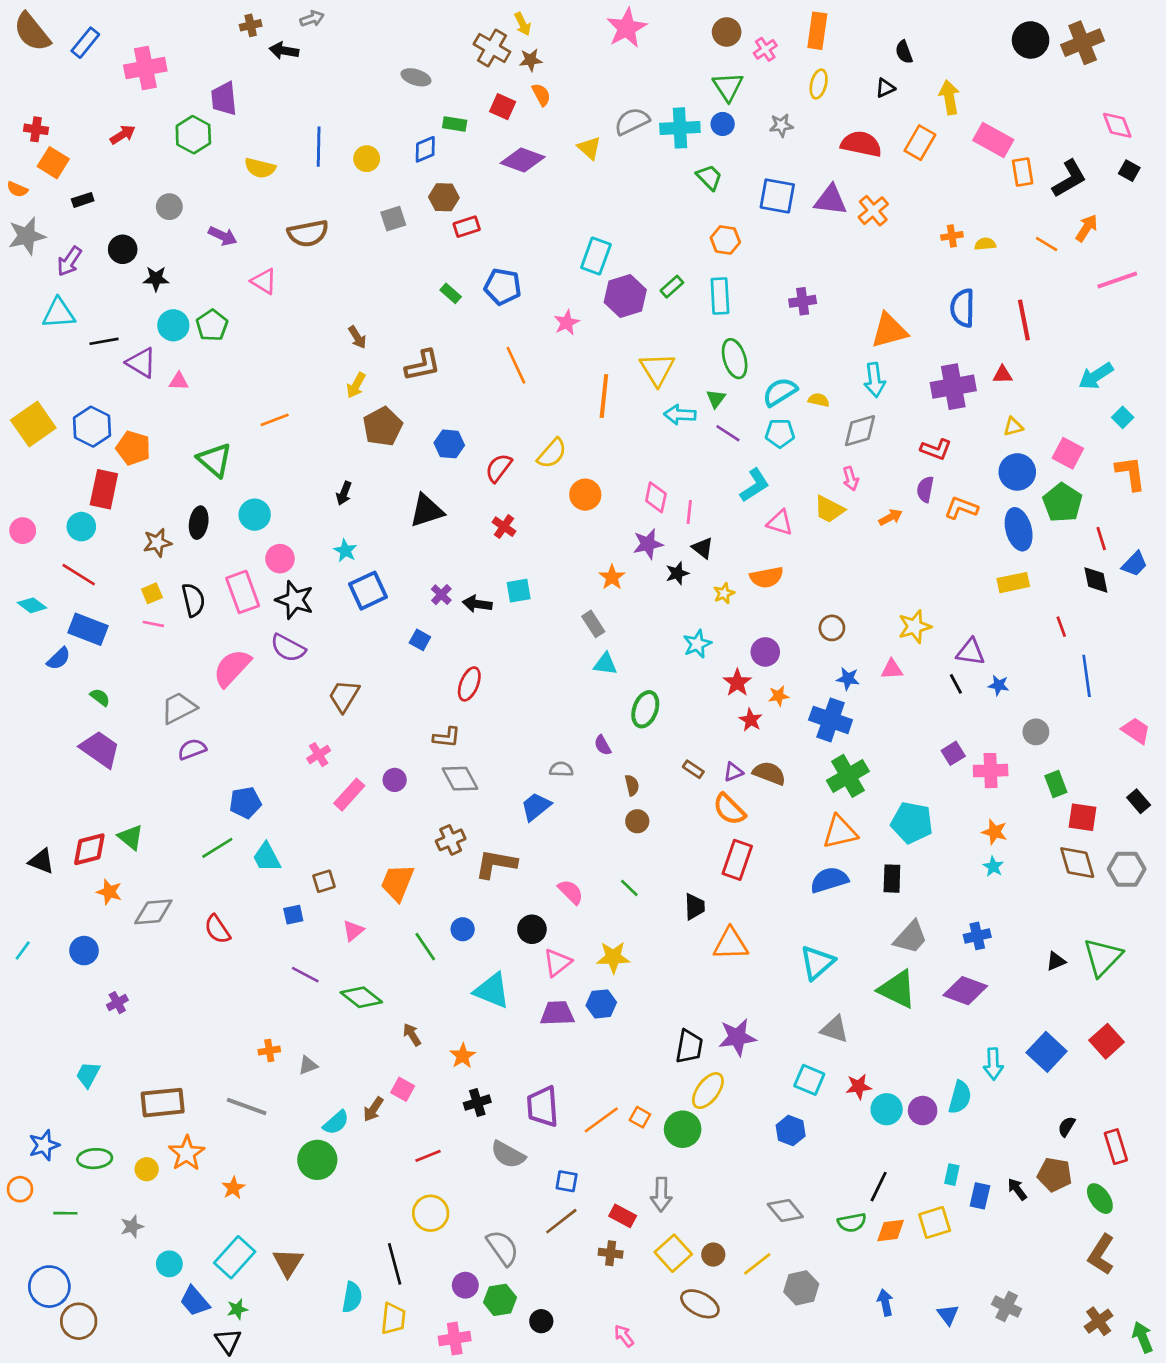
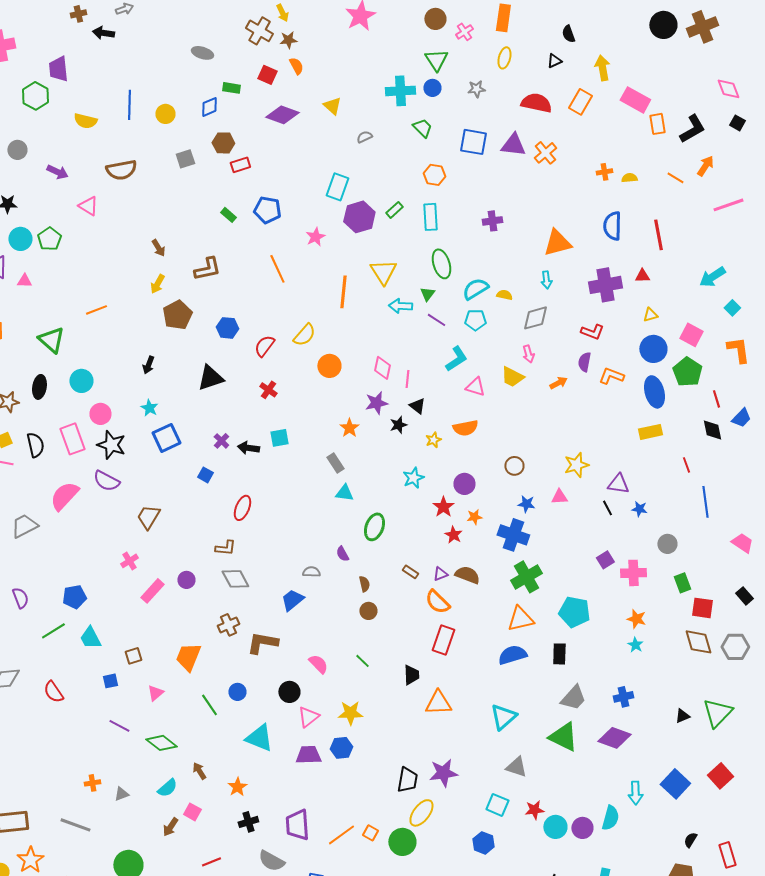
gray semicircle: (632, 121) -> (364, 137), moved, size x0.6
cyan arrow: (875, 380) -> (546, 280), size x0.7
purple semicircle: (192, 749) -> (20, 598), moved, turned 90
cyan semicircle: (336, 1123) -> (167, 788), moved

